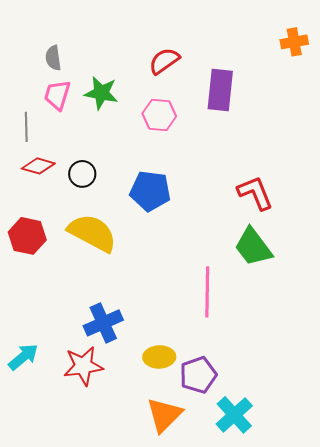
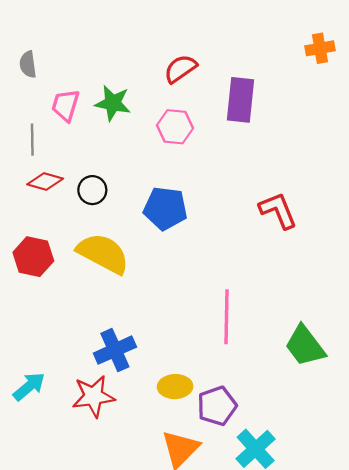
gray semicircle: (53, 58) -> (28, 64), moved
green trapezoid: (253, 247) -> (305, 346), moved

